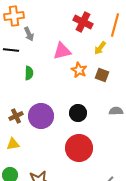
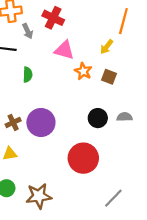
red cross: (83, 22) -> (53, 18), moved
pink triangle: (62, 51) -> (64, 50), turned 30
black circle: (78, 113) -> (98, 118), moved

